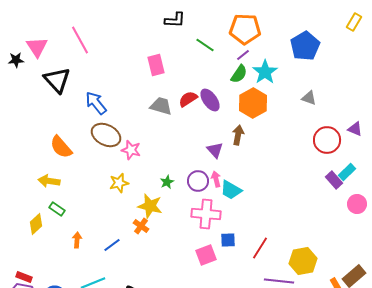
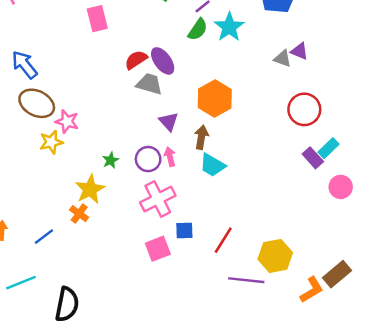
orange hexagon: (253, 103) -> (215, 98), moved
gray trapezoid: (161, 106) -> (149, 84), moved
purple triangle: (355, 129) -> (299, 51), moved
brown arrow: (238, 135) -> (201, 137), moved
yellow star: (119, 183) -> (51, 142), moved
cyan trapezoid: (231, 190) -> (212, 165), moved
yellow star: (150, 206) -> (90, 189), turned 30
pink cross: (206, 214) -> (158, 199), turned -32

